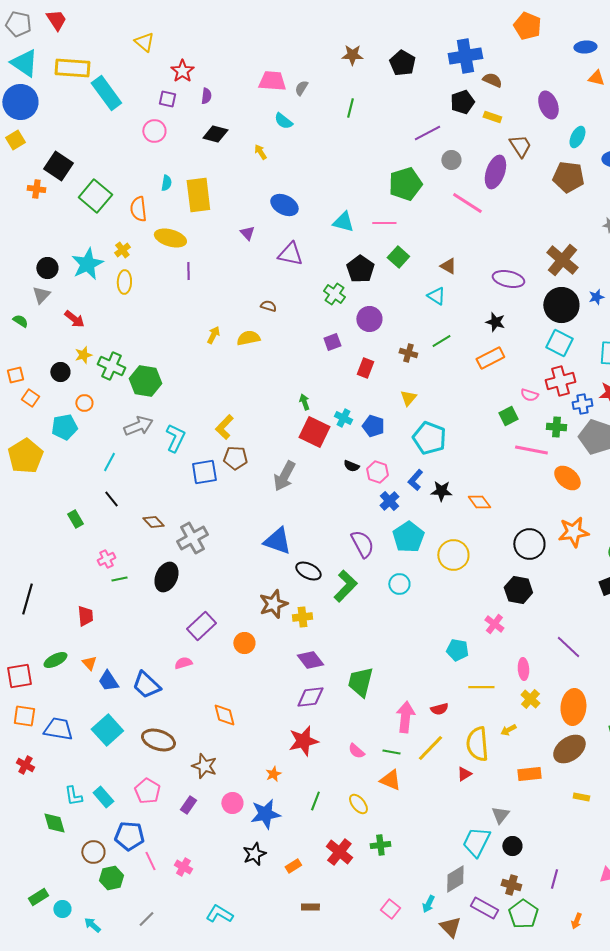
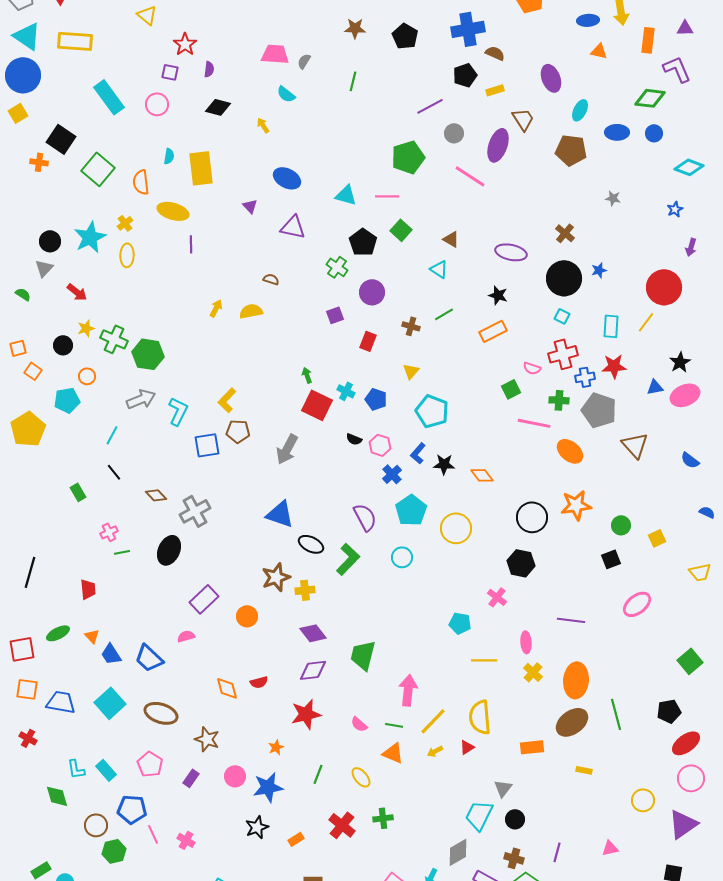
cyan rectangle: (106, 93) -> (109, 97), moved
yellow rectangle: (492, 117) -> (495, 90), turned -36
brown cross: (562, 260) -> (565, 233), size x0.6
cyan square: (559, 343) -> (562, 316), size x0.6
purple line: (568, 647) -> (571, 620), turned -36
red semicircle: (439, 709) -> (259, 682), moved
yellow arrow: (508, 730) -> (435, 751), moved

